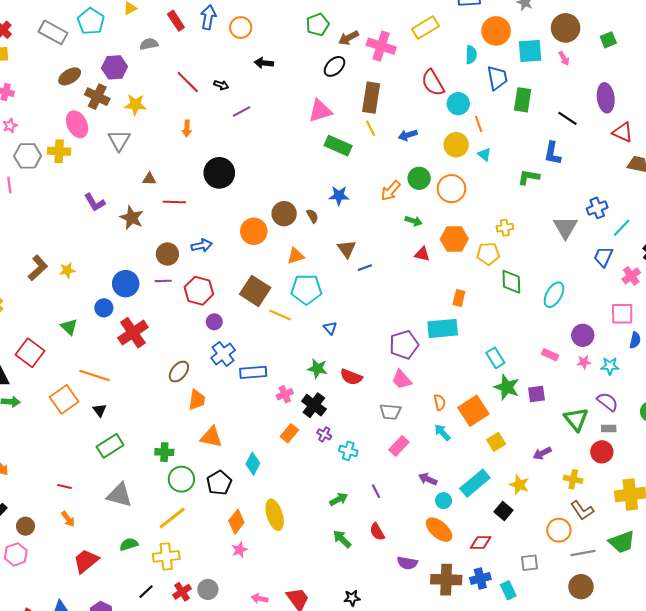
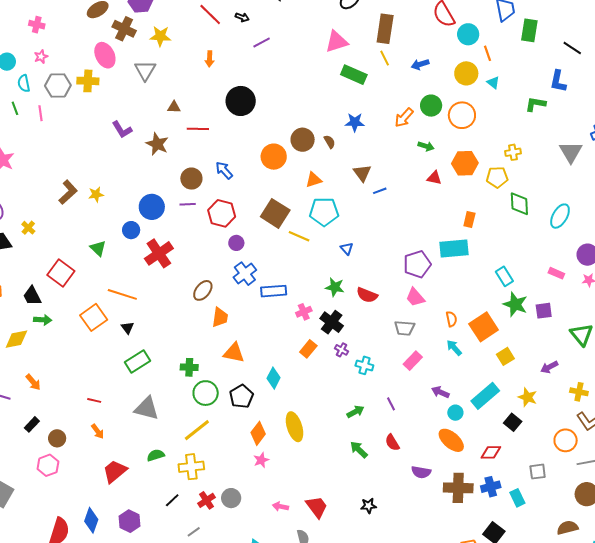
blue arrow: (202, 246) -> (224, 170), turned -120

